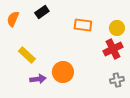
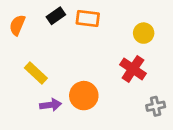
orange rectangle: (83, 25) -> (88, 18), moved
yellow circle: (117, 28) -> (144, 33), moved
red cross: (113, 49) -> (133, 69), moved, turned -30

